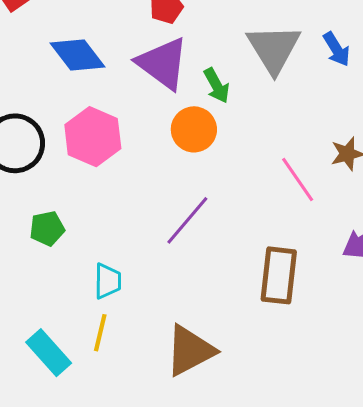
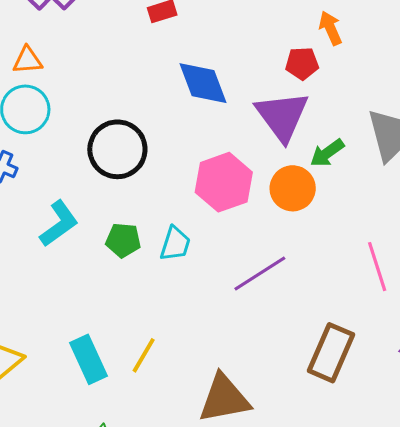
green arrow: (217, 86) -> (327, 153), turned 66
pink hexagon: (93, 137) -> (224, 182), moved
cyan trapezoid: (108, 281) -> (175, 244), moved

